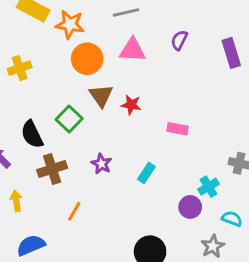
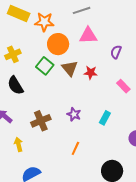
purple semicircle: (179, 40) -> (116, 52), moved
green square: (69, 119) -> (45, 66), moved
pink rectangle: (178, 129) -> (123, 86), turned 40
black semicircle: (32, 134) -> (15, 85), moved
orange line: (74, 211) -> (75, 148), moved

